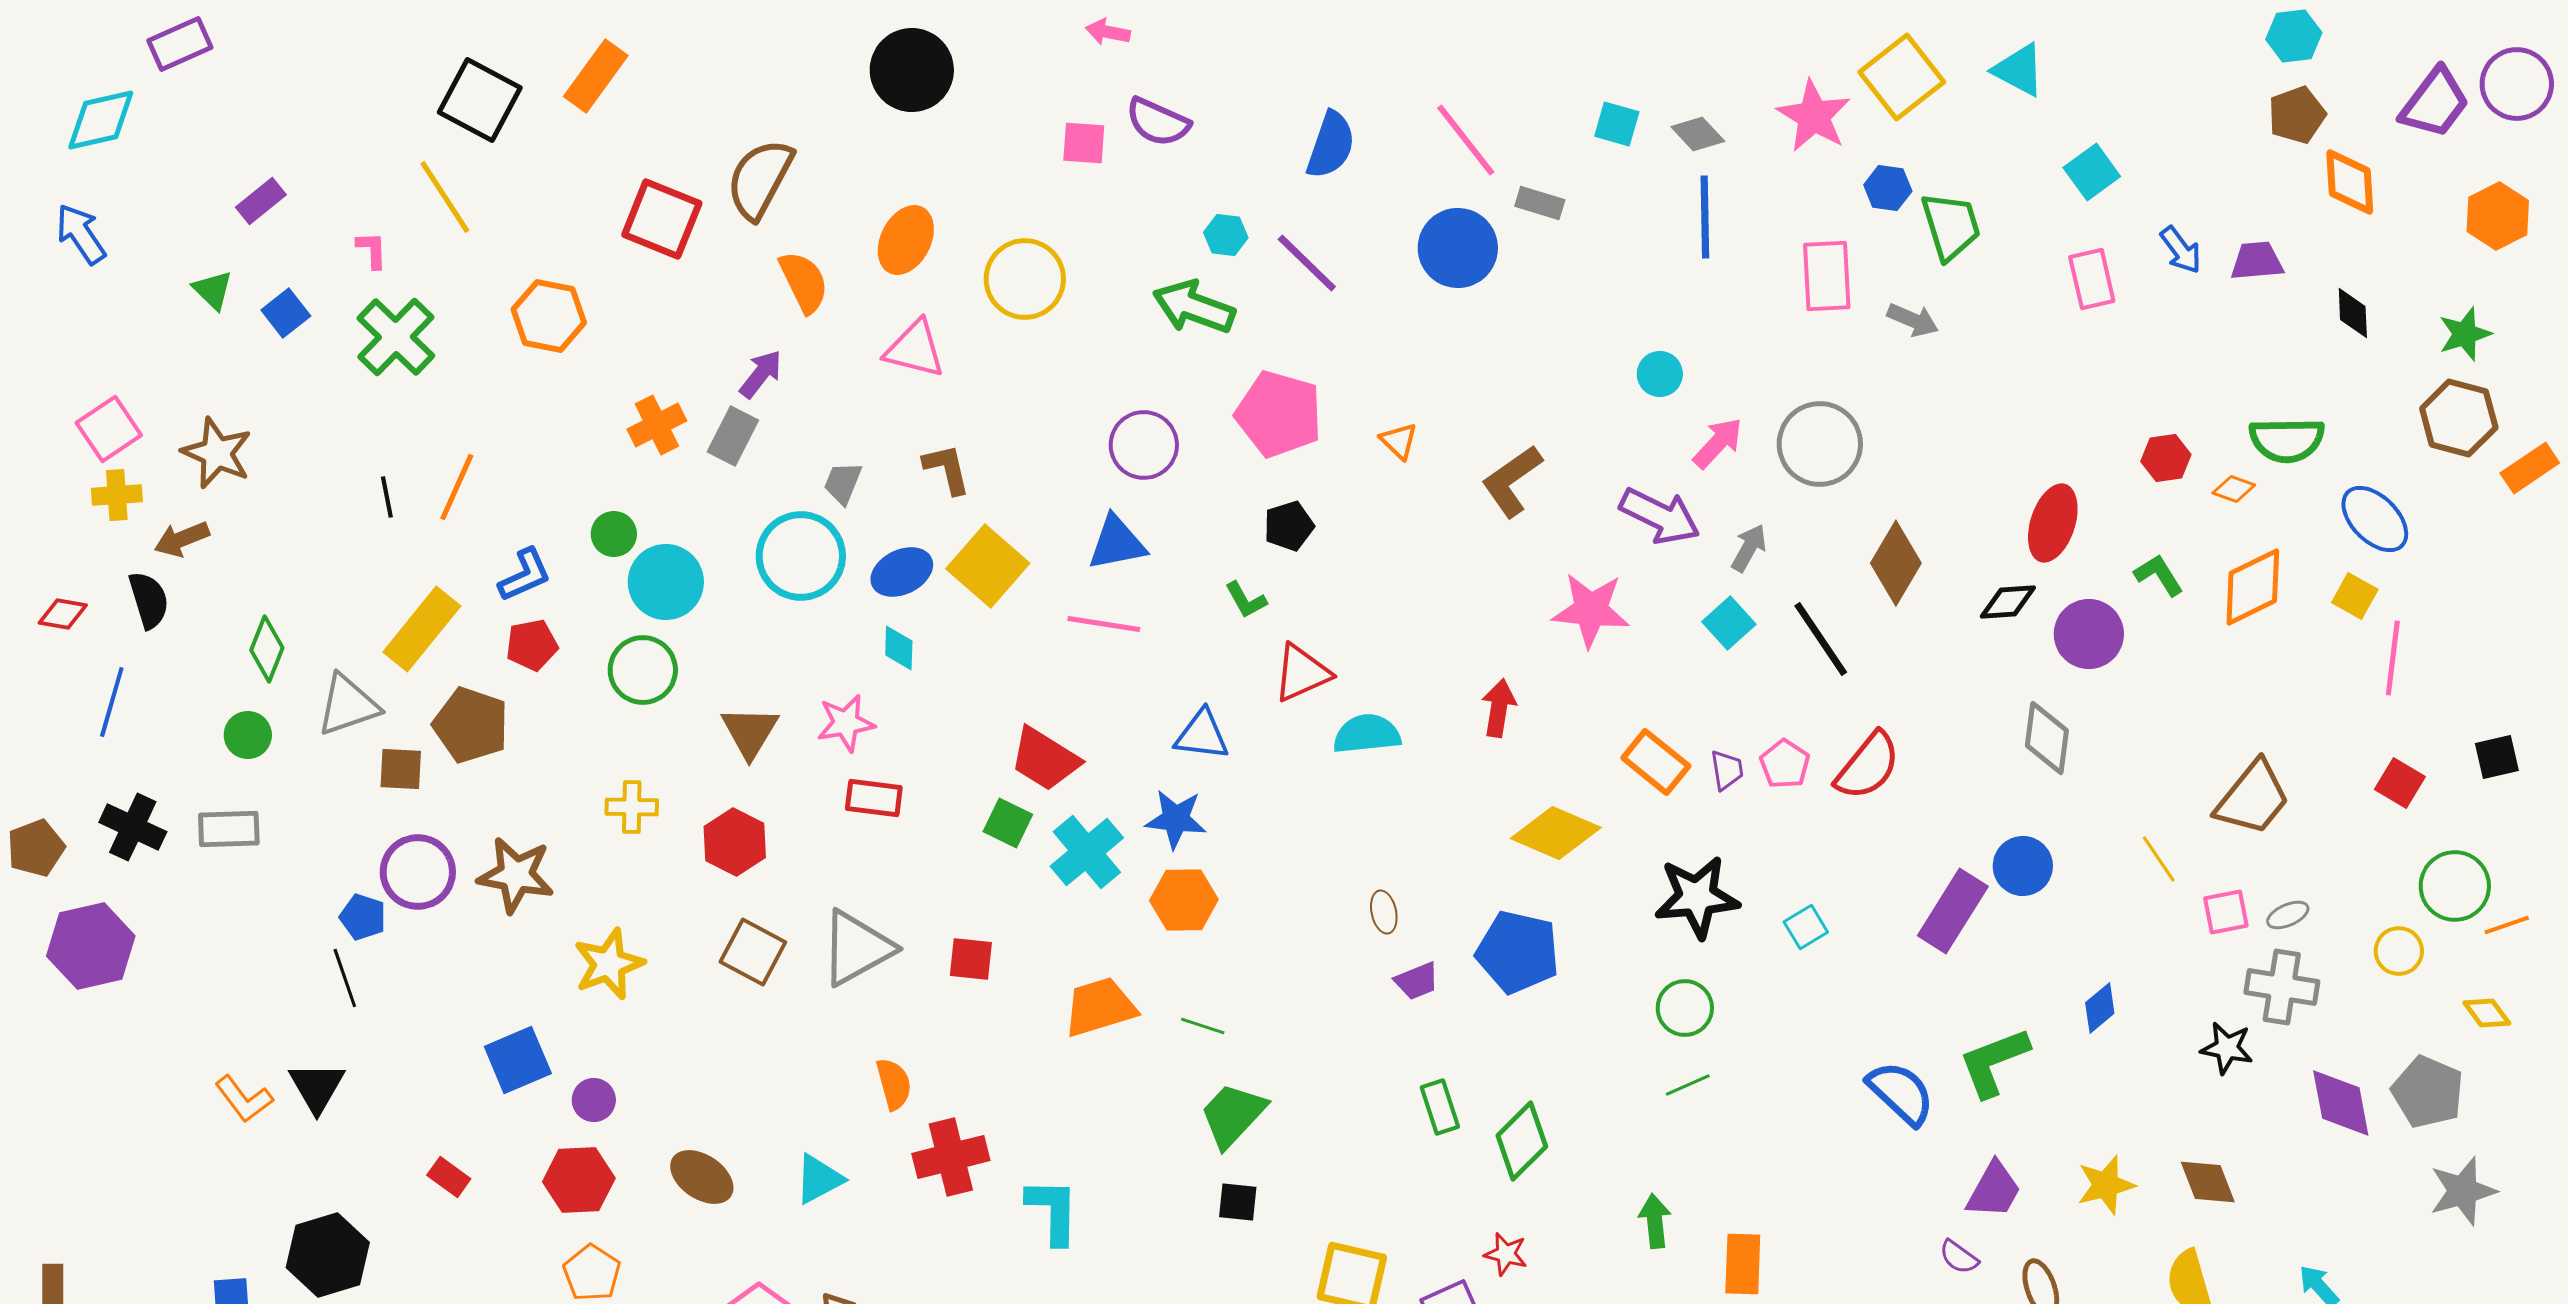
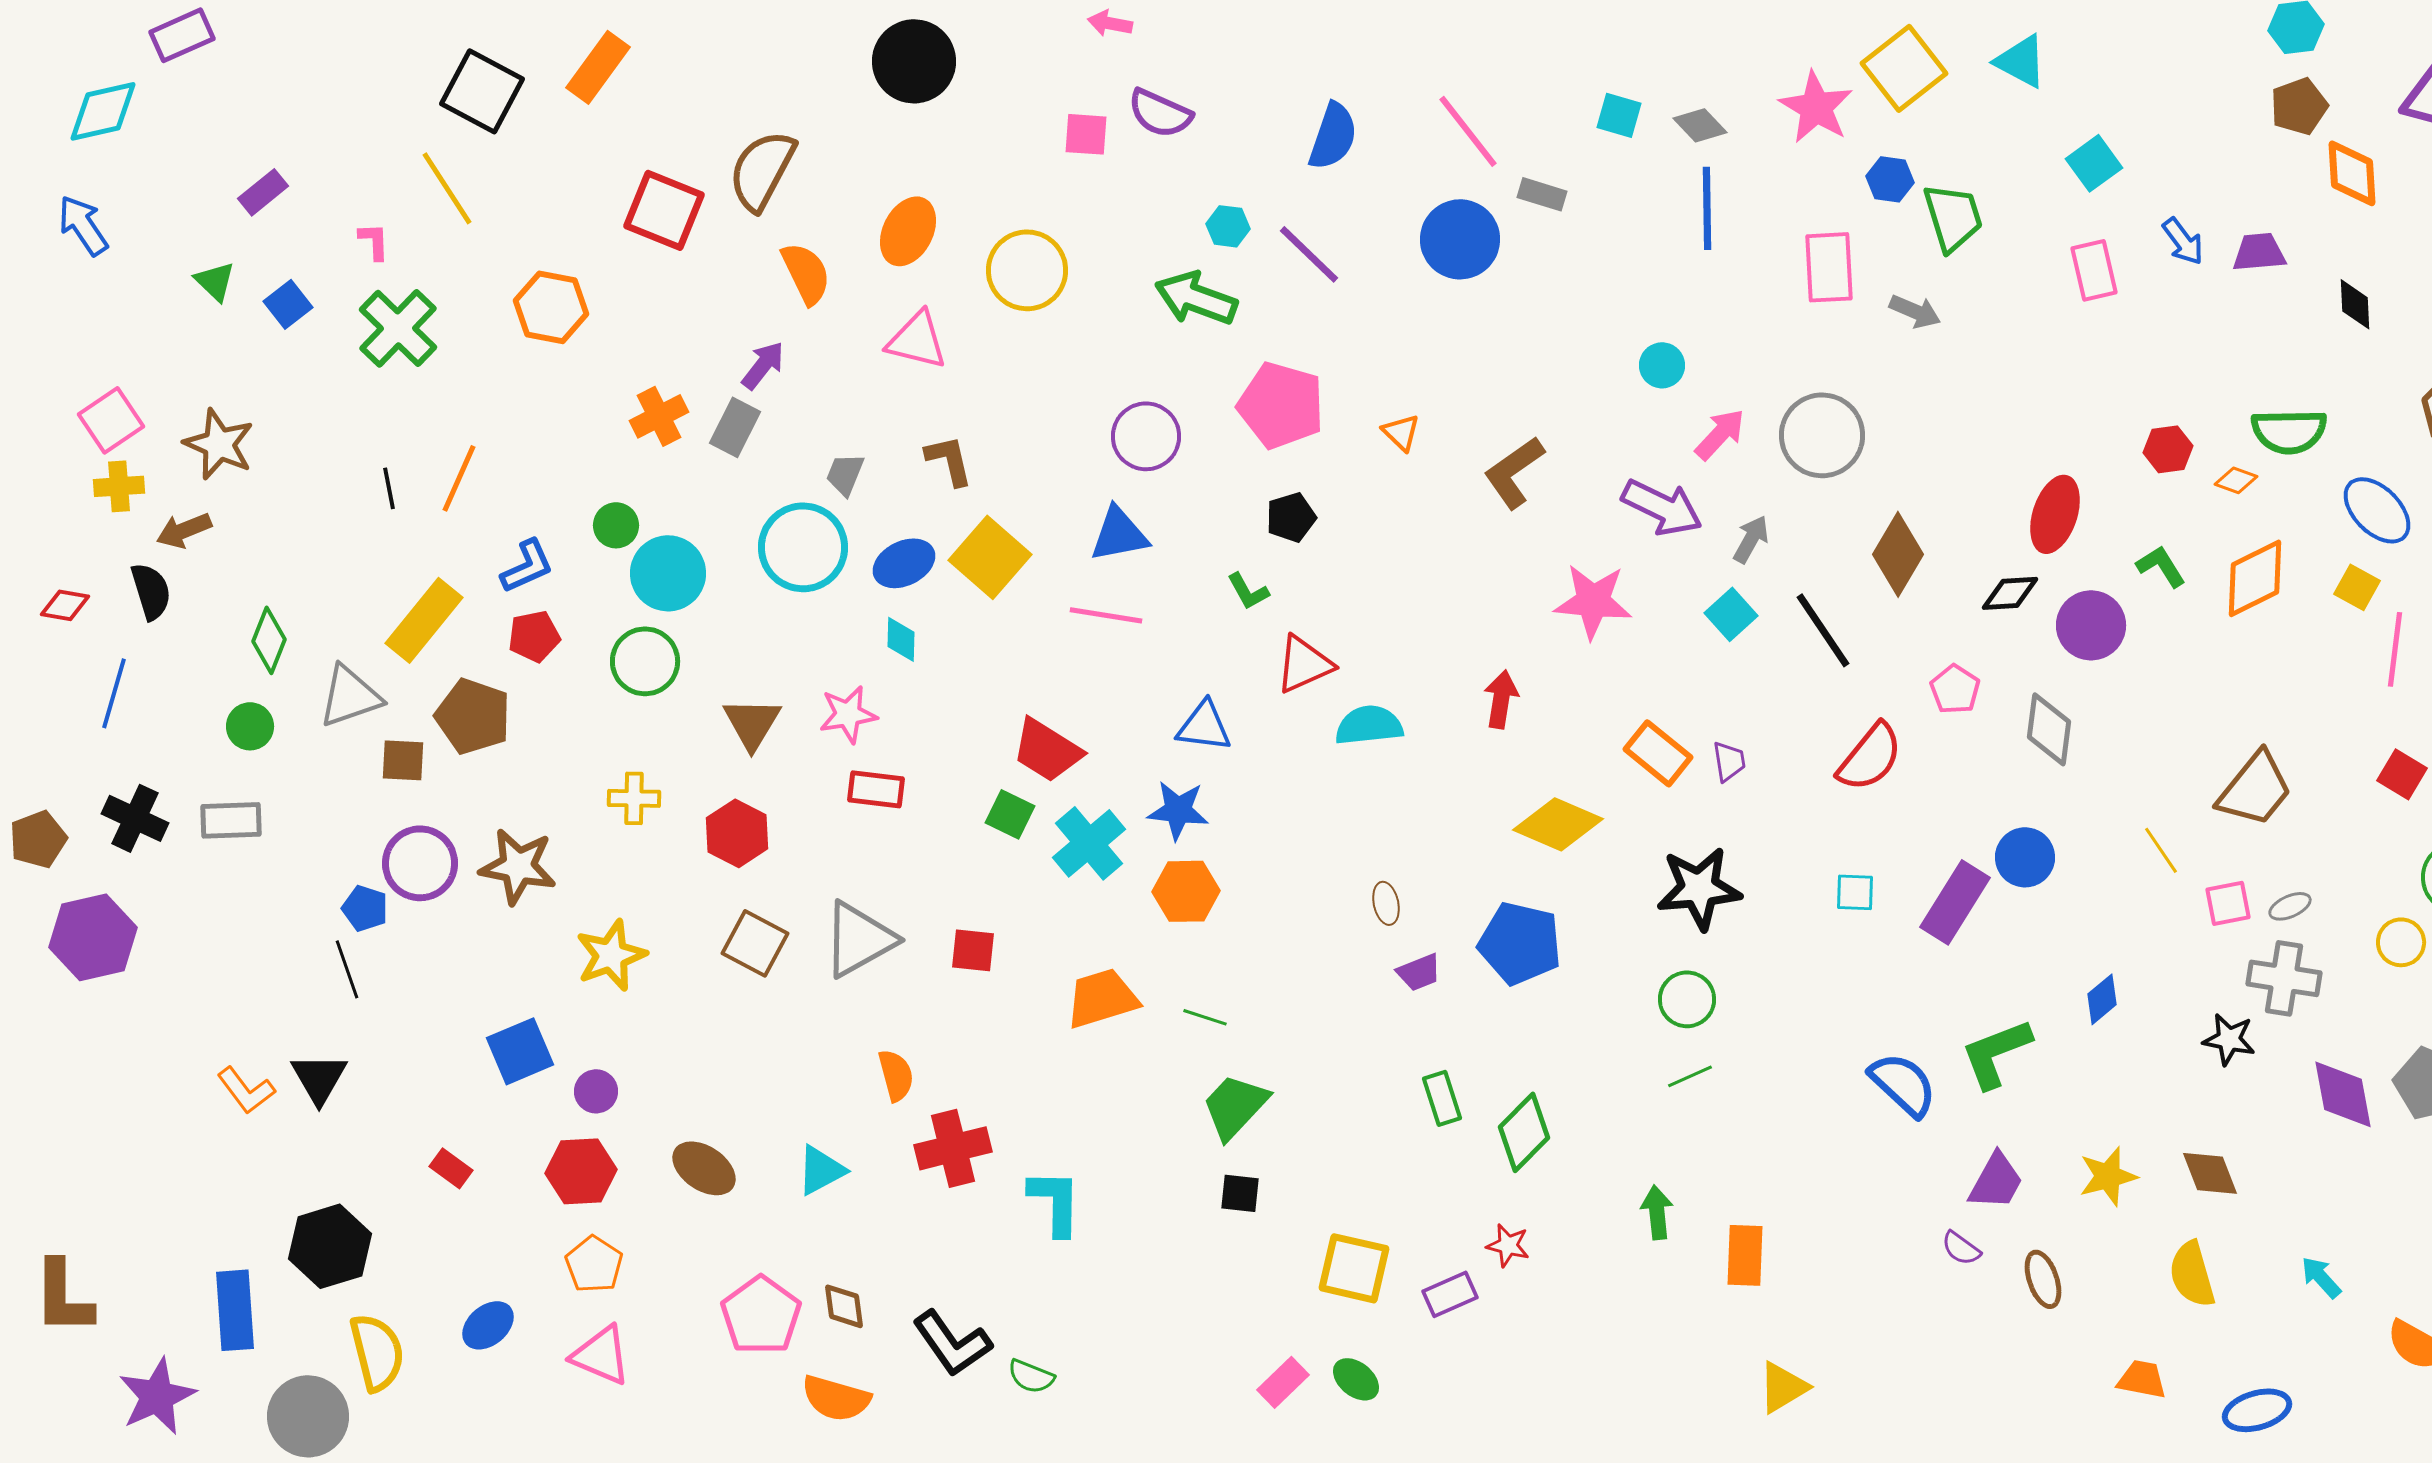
pink pentagon: (1785, 764) -> (1955, 689), moved
cyan square: (1806, 927) -> (1855, 892), moved, turned 33

